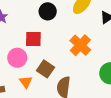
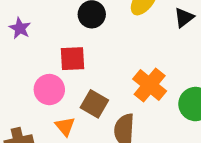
orange cross: (80, 45) -> (150, 85), moved

